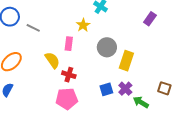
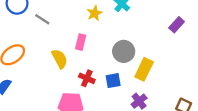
yellow star: (83, 25) -> (95, 13), moved
red cross: (69, 75) -> (87, 78), moved
blue square: (106, 89) -> (113, 81), moved

